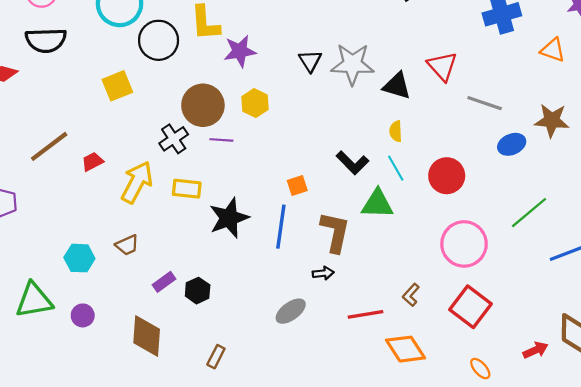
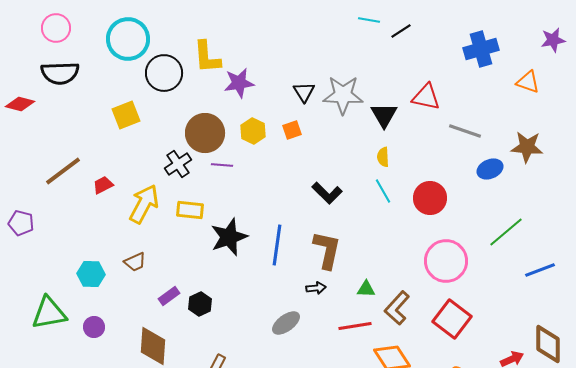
red triangle: (442, 66) -> (426, 97), turned -36
black triangle: (397, 86) -> (384, 115), turned 44
black L-shape: (352, 163) -> (327, 193), moved
orange square: (297, 185) -> (292, 130), moved
green triangle: (377, 204) -> (366, 289), moved, size x0.6
brown L-shape: (411, 295) -> (397, 308), size x1.6

